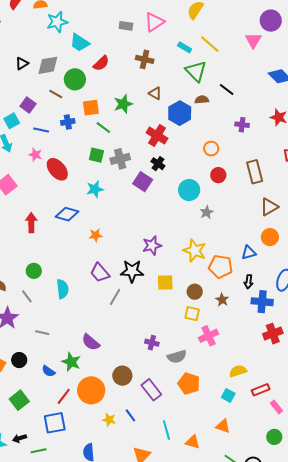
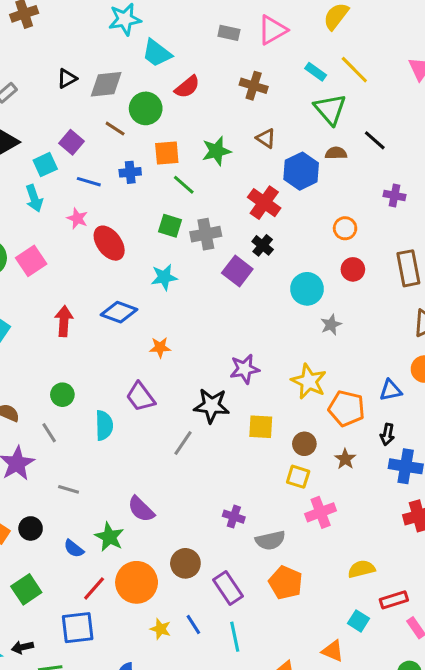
purple trapezoid: (100, 273) -> (141, 397), moved
cyan square: (228, 395) -> (359, 621), moved
cyan line: (166, 430) -> (235, 637), moved

